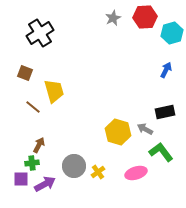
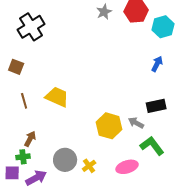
yellow trapezoid: (54, 91) -> (57, 97), moved, turned -50
brown line: (33, 107) -> (24, 101), turned 35

